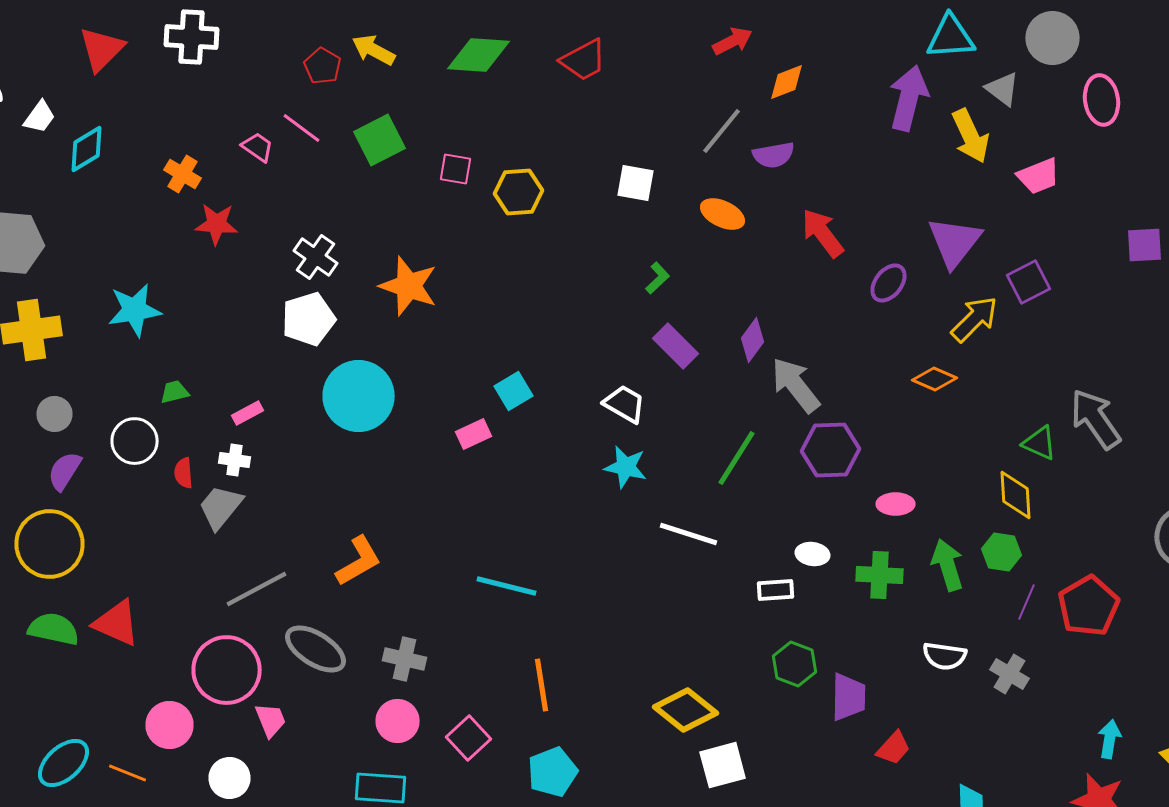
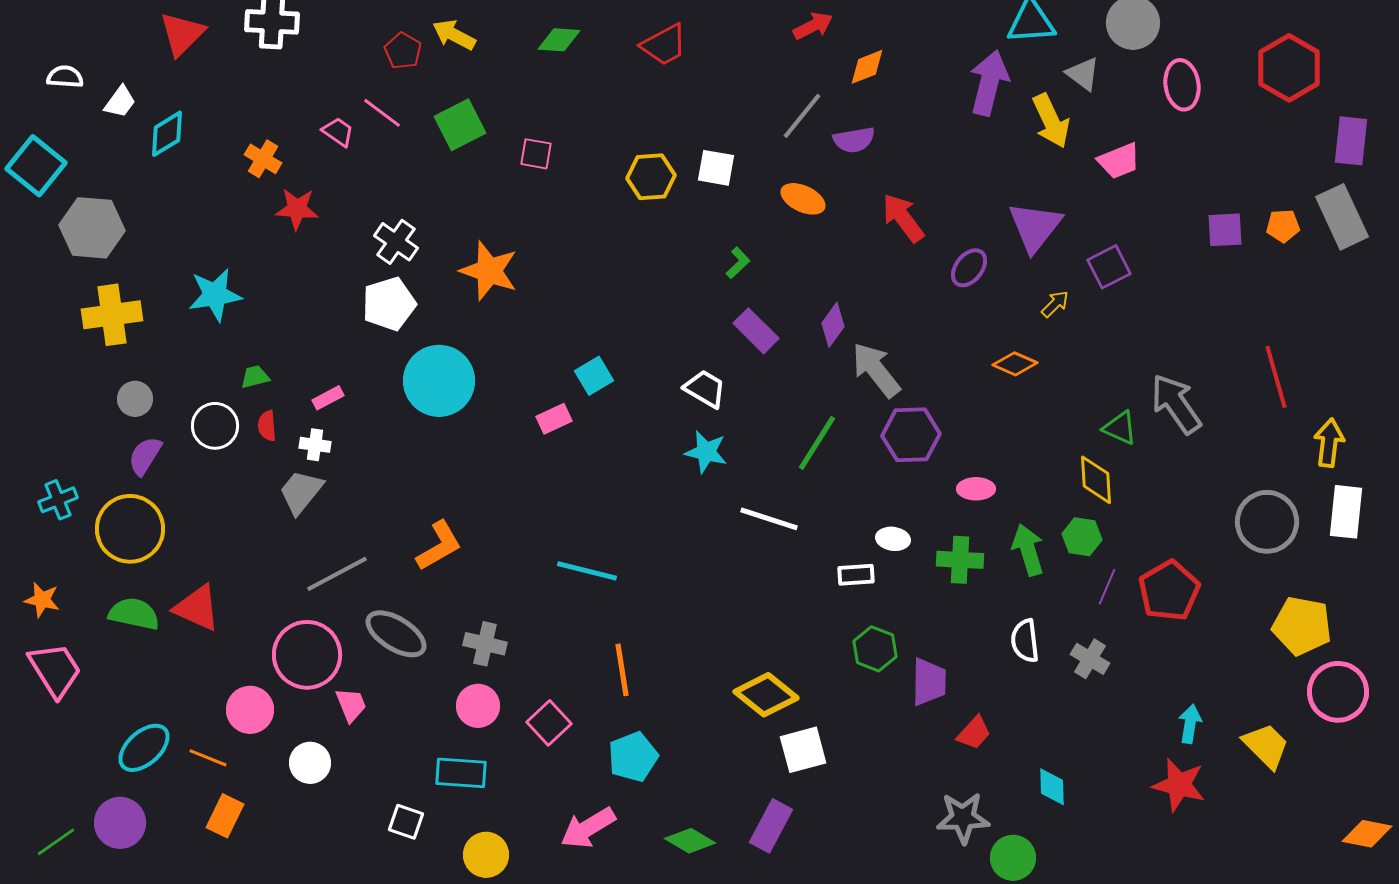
green diamond: (478, 55) -> (559, 40), size x0.7
yellow hexagon: (518, 192) -> (651, 177), moved
yellow arrow: (974, 319) -> (1055, 304), size x0.6
red semicircle: (184, 473) -> (267, 426), moved
white semicircle: (944, 656) -> (1025, 641), turned 75

